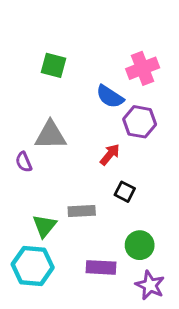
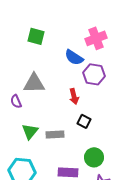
red arrow: (110, 155) -> (74, 96), turned 126
green triangle: (45, 226) -> (30, 131), moved

